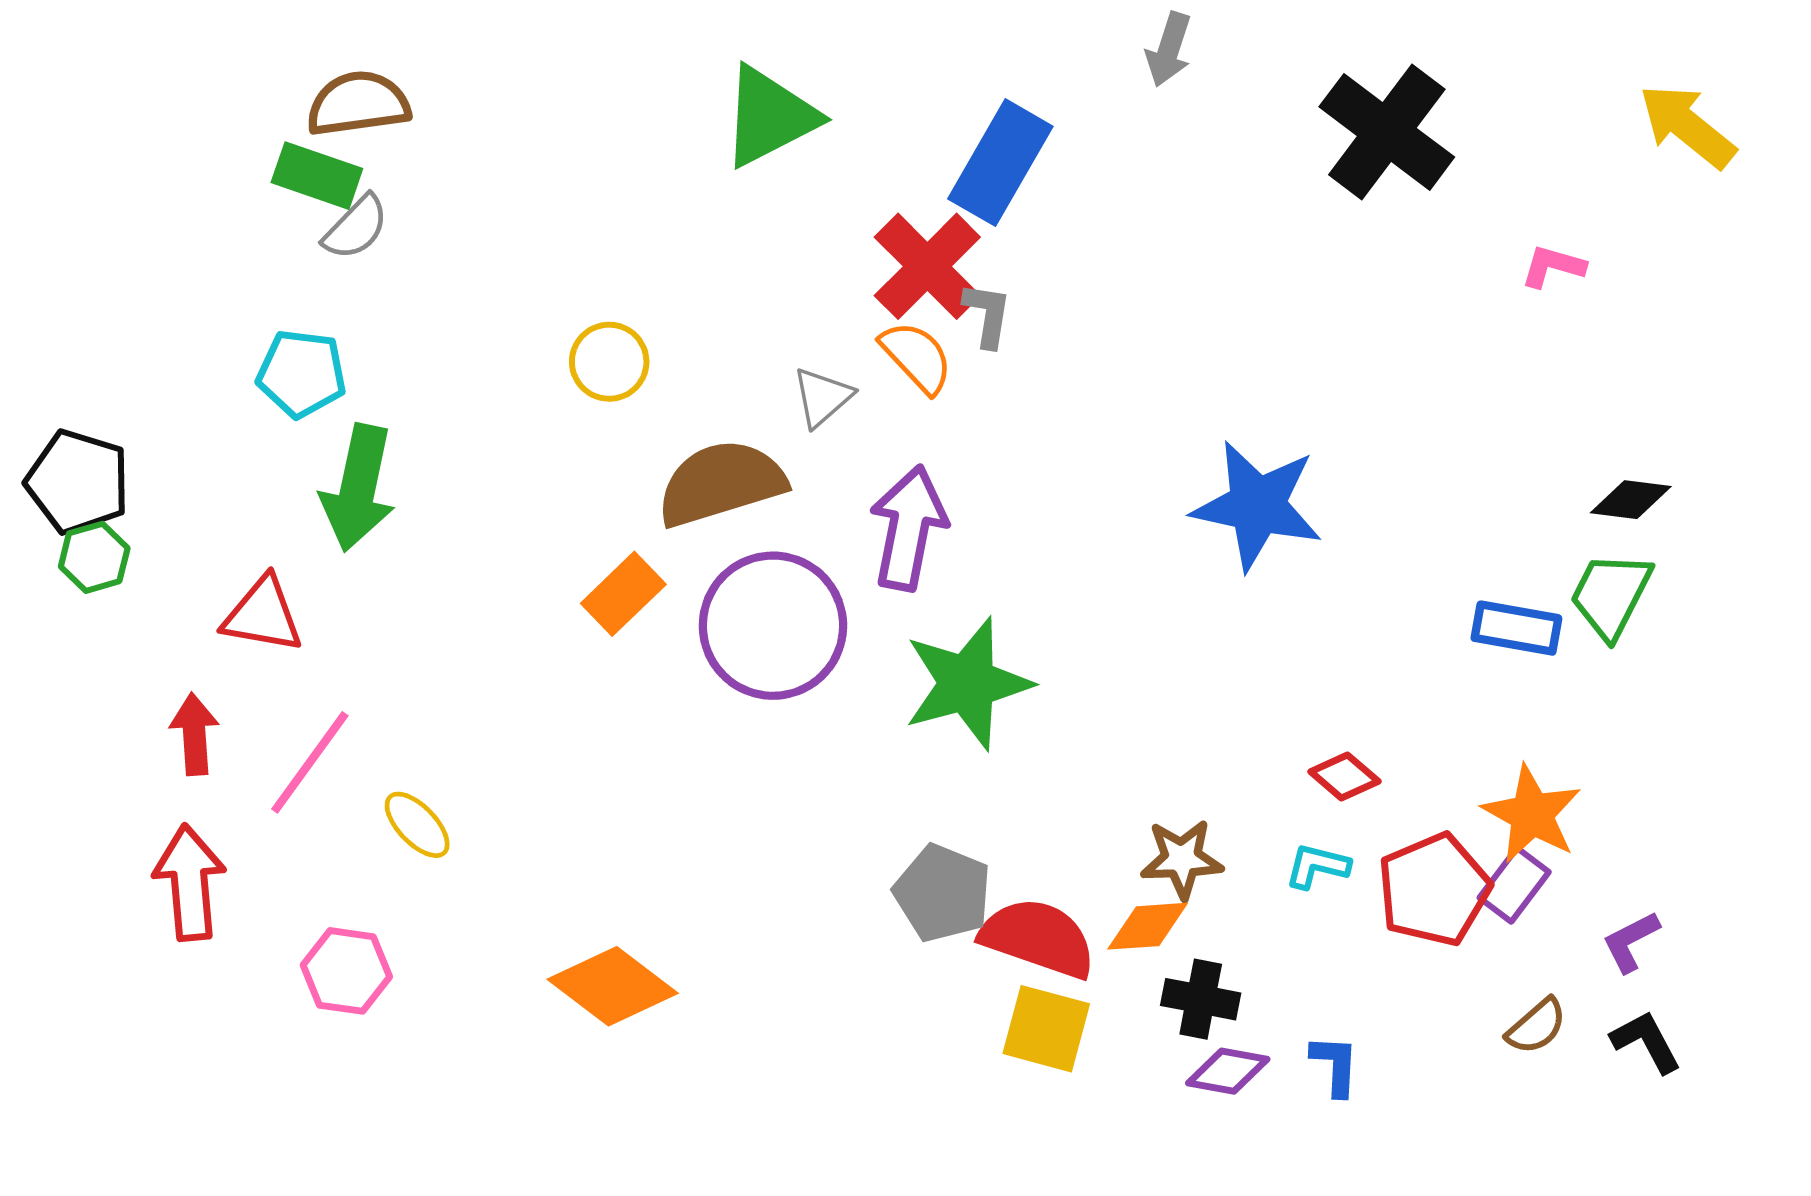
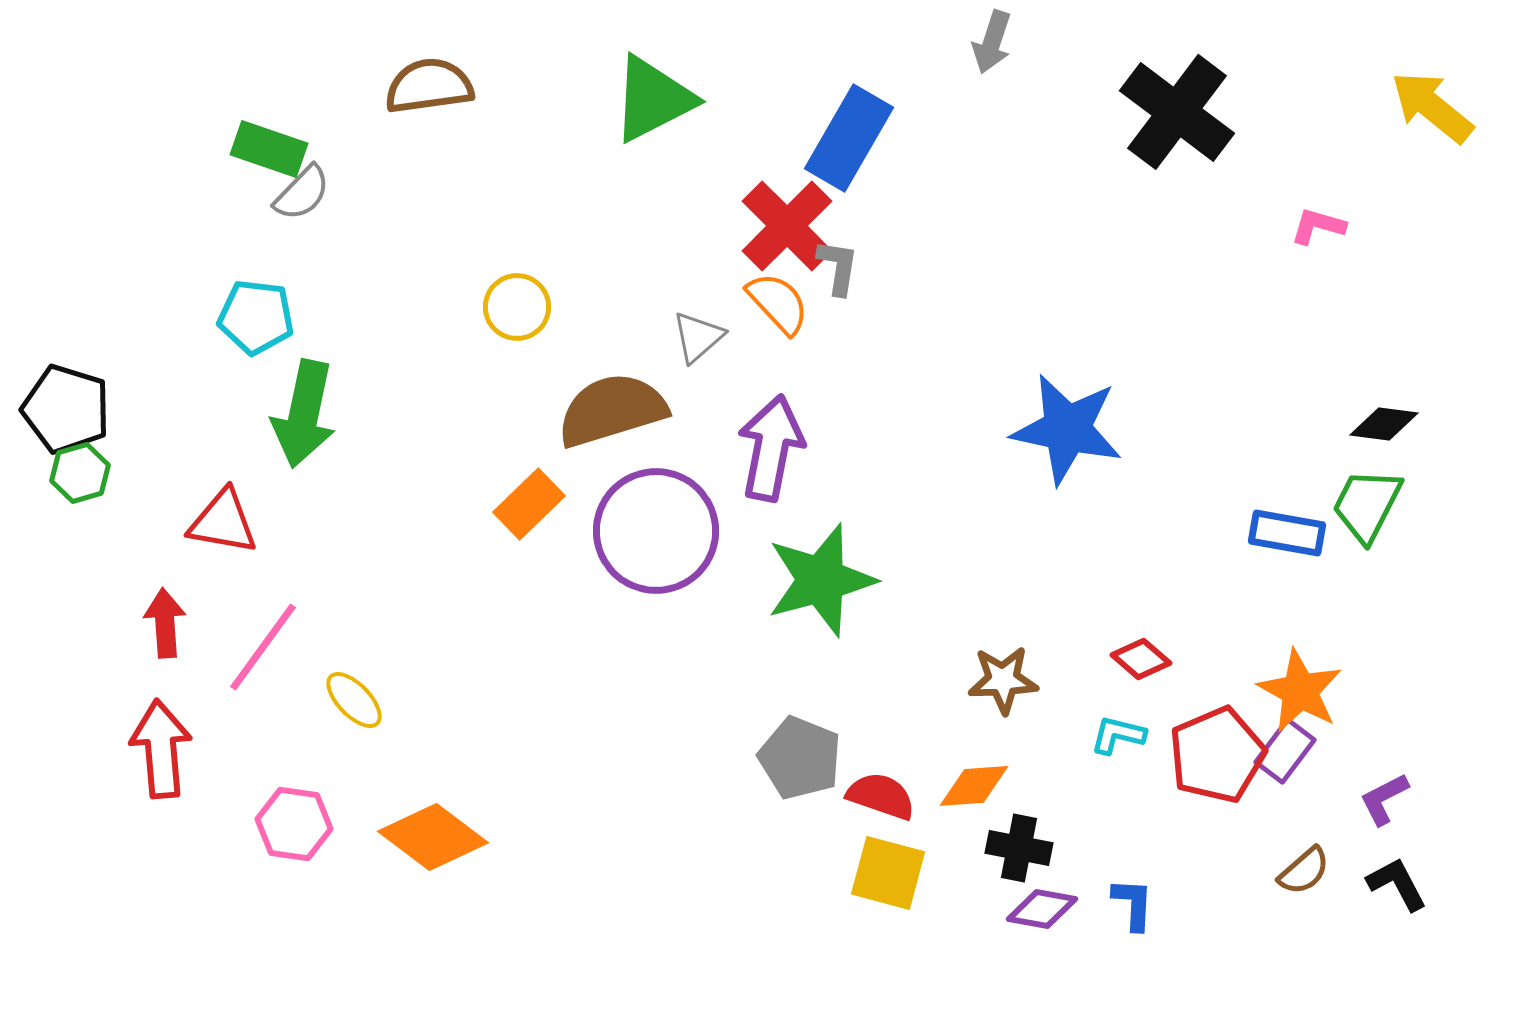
brown semicircle: (358, 104) -> (429, 86), moved
brown star: (1182, 859) -> (1003, 680), moved
red semicircle: (1038, 938) -> (881, 796), size x0.7
orange diamond: (613, 986) -> (433, 837), moved

